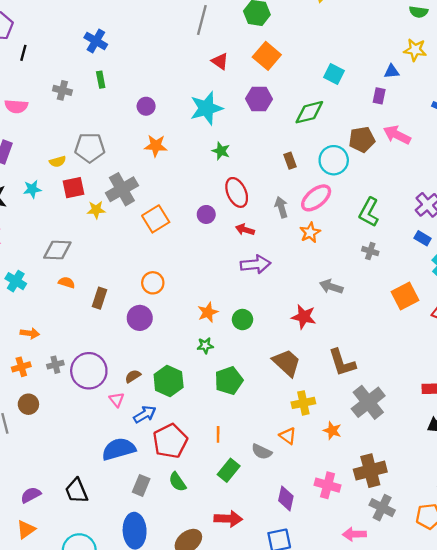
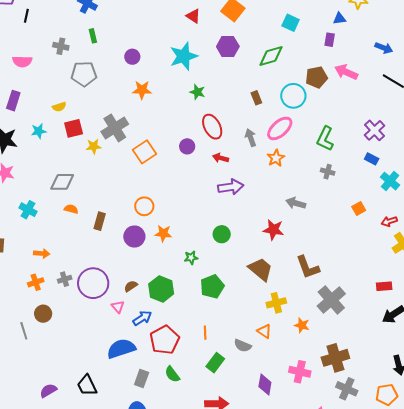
gray pentagon: (90, 148) -> (84, 74), moved
orange square: (405, 296) -> (359, 209), size x0.6
orange star: (208, 312) -> (163, 233), moved, turned 30

